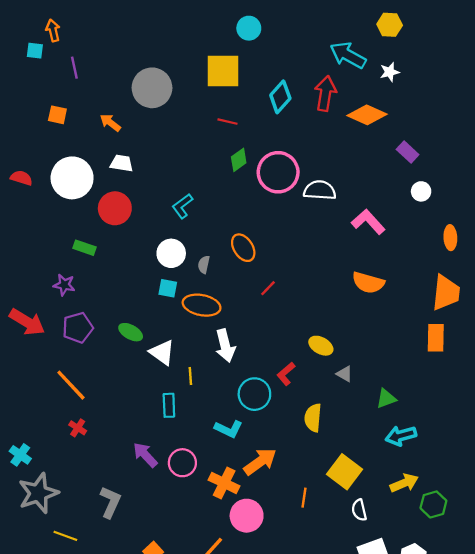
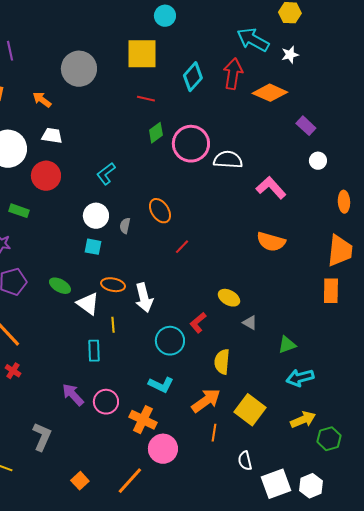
orange ellipse: (202, 305) -> (113, 285), moved, size x0.7
cyan L-shape: (229, 429) -> (161, 385), moved
orange arrow: (260, 462) -> (206, 401), moved
white semicircle: (359, 510) -> (245, 461), moved

